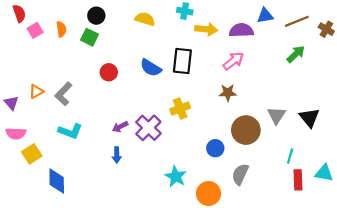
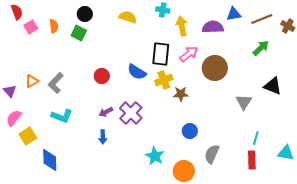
yellow arrow: (206, 29) -> (182, 26), turned -108
pink arrow: (233, 61) -> (189, 54), moved
blue semicircle: (151, 68) -> (137, 72), moved
red circle: (109, 72) -> (102, 76), moved
brown star: (228, 93) -> (181, 94), moved
yellow cross: (180, 109) -> (164, 80), moved
black triangle: (309, 118) -> (273, 86), moved, turned -30
brown circle: (246, 130) -> (215, 68), moved
pink semicircle: (16, 133) -> (14, 118), turned 126
red rectangle: (298, 180) -> (252, 160), moved

